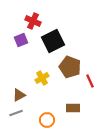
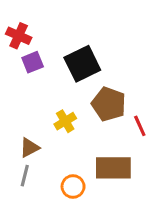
red cross: (33, 21) -> (19, 36), moved
brown rectangle: (73, 108) -> (113, 168), size x1.6
gray line: (16, 113) -> (25, 176), turned -56

